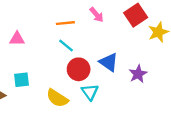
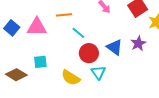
orange line: (65, 23) -> (64, 15), moved
pink triangle: (17, 39) -> (37, 27), size x1.5
purple star: (138, 74) -> (138, 43), moved

